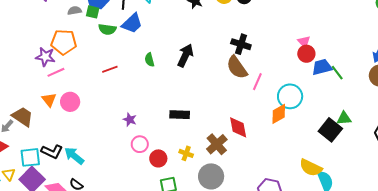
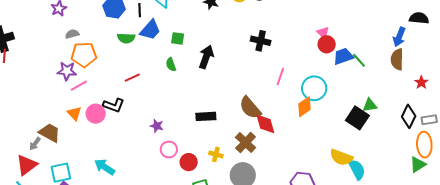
gray semicircle: (75, 11) -> (72, 34), moved
green square: (93, 12) -> (178, 38), moved
brown semicircle: (237, 67) -> (250, 108), moved
black L-shape: (52, 152) -> (114, 105), moved

